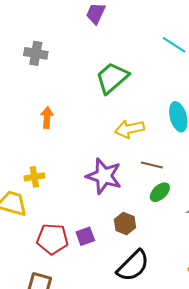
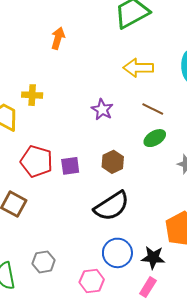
purple star: (104, 176) -> (102, 109), size x0.6

